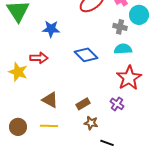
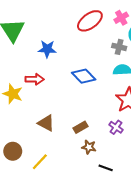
yellow line: (49, 126) -> (40, 162), moved, turned -48

